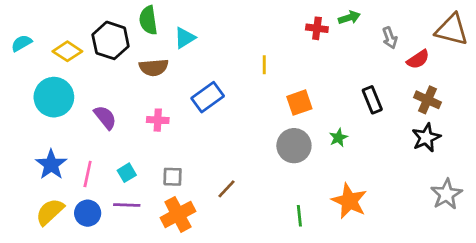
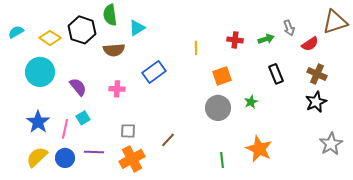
green arrow: (349, 18) -> (266, 39), moved
red cross: (317, 28) -> (235, 40), moved
brown triangle: (452, 30) -> (335, 22), turned -32
cyan square: (127, 173) -> (83, 118), moved

